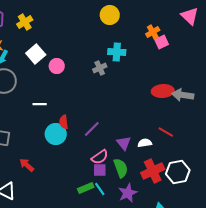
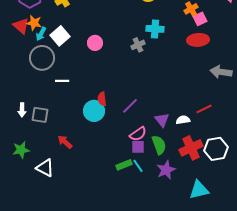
white square: (36, 54) -> (60, 36), moved
red ellipse: (163, 91) -> (198, 40), moved
white line: (40, 104) -> (62, 81), moved
red line: (166, 132) -> (204, 109), turned -56

